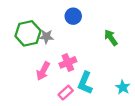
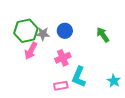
blue circle: (73, 16) -> (65, 31), moved
pink arrow: (43, 71) -> (31, 51), moved
pink rectangle: (66, 93) -> (61, 86), turned 32

